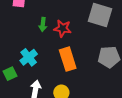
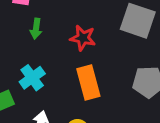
green arrow: (43, 25) -> (36, 29), moved

